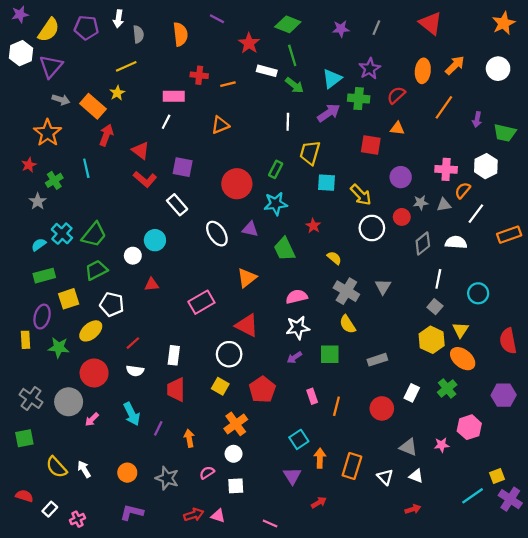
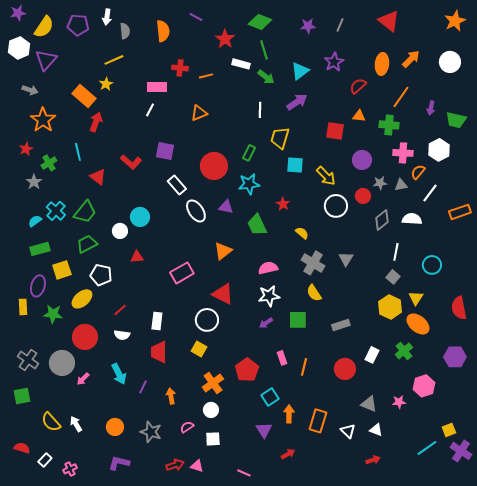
green cross: (359, 99) -> (389, 125), moved
gray arrow: (61, 100) -> (30, 90), moved
red triangle: (141, 151) -> (98, 177), moved
white rectangle: (177, 205) -> (177, 185), moved
red pentagon: (262, 390) -> (247, 370), moved

